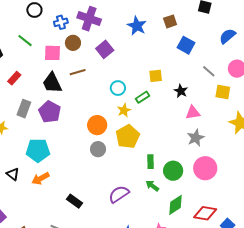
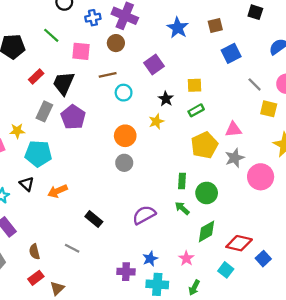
brown circle: (73, 43) -> (116, 43), moved
blue square: (186, 45) -> (231, 53), turned 30
purple square: (105, 49) -> (154, 65), moved
black trapezoid: (52, 83) -> (64, 83), moved, turned 45
cyan circle: (118, 88) -> (124, 93), moved
black star: (181, 91) -> (166, 99), moved
green rectangle: (142, 97) -> (196, 110), moved
yellow pentagon: (128, 137) -> (204, 145), moved
cyan pentagon: (38, 150) -> (38, 154), moved
pink circle: (205, 168) -> (261, 177), moved

